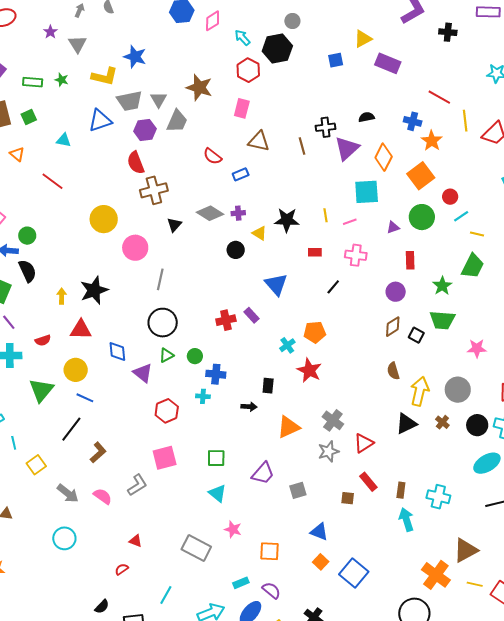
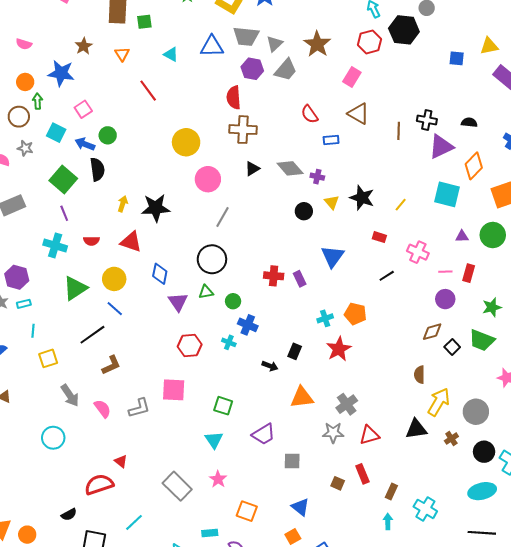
yellow line: (326, 215) -> (401, 205), turned 32
pink line: (350, 222) -> (445, 272), moved
cyan arrow: (406, 520) -> (388, 522), size x0.7
red semicircle: (122, 569) -> (99, 484), size x2.0

